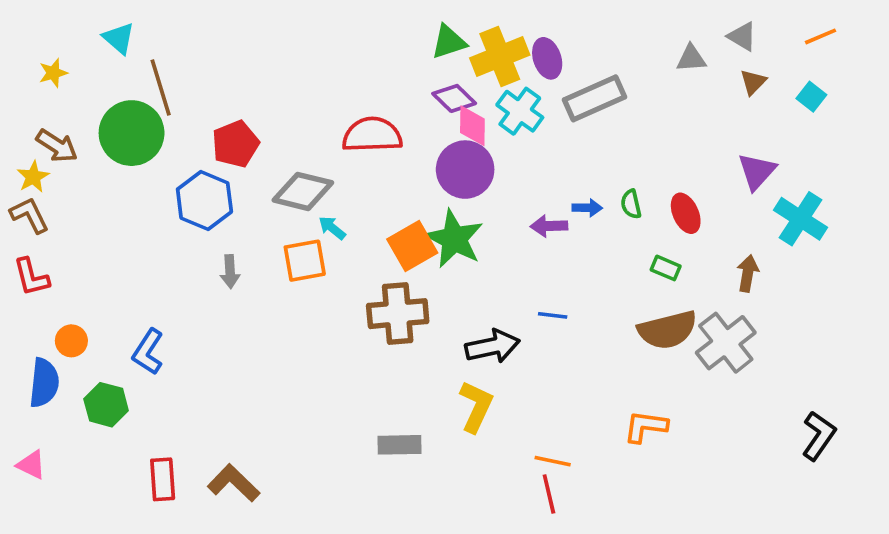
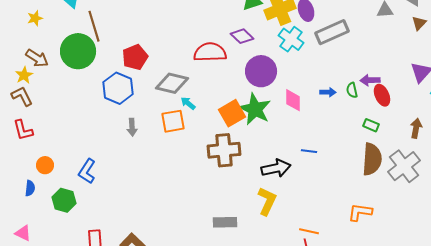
purple diamond: (454, 98) -> (242, 36), moved
pink diamond: (472, 126) -> (293, 100), moved
purple arrow: (549, 226) -> (370, 80), moved
brown semicircle: (667, 330) -> (372, 159), turned -72
blue semicircle: (44, 383) -> (30, 188), size x0.6

